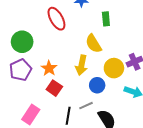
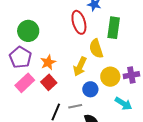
red ellipse: (56, 19) -> (79, 22), moved
green rectangle: (106, 19) -> (114, 28), size x1.5
purple pentagon: (20, 70) -> (20, 57), turned -30
pink rectangle: (31, 115) -> (25, 83), moved

